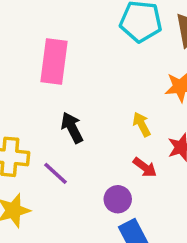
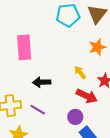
black arrow: (72, 128) -> (42, 82), turned -54
red arrow: (145, 167) -> (87, 96), size x1.5

